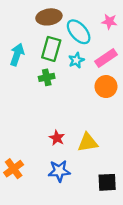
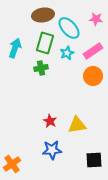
orange cross: (14, 169) -> (12, 164), moved

